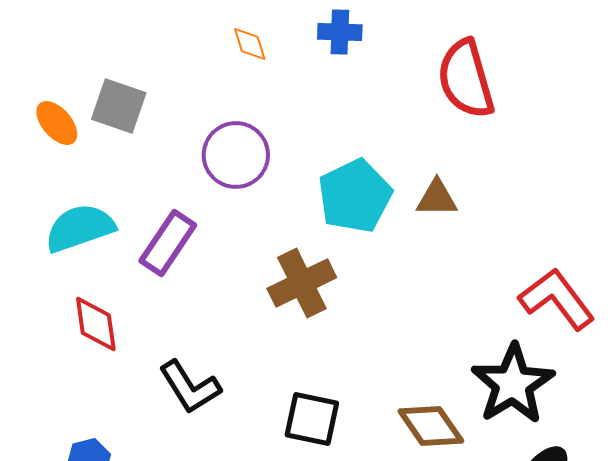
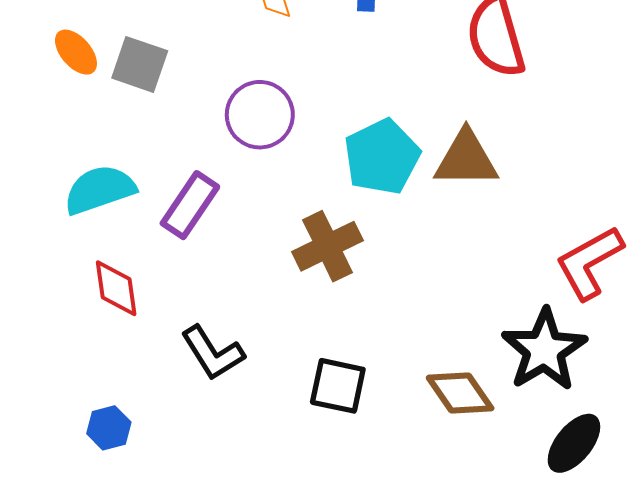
orange ellipse: (57, 123) -> (76, 52), moved
brown triangle: (437, 198) -> (466, 159), size x1.5
red L-shape: (557, 299) -> (589, 263), turned -82

